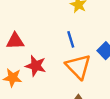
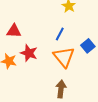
blue line: (71, 39) -> (60, 34), turned 40

